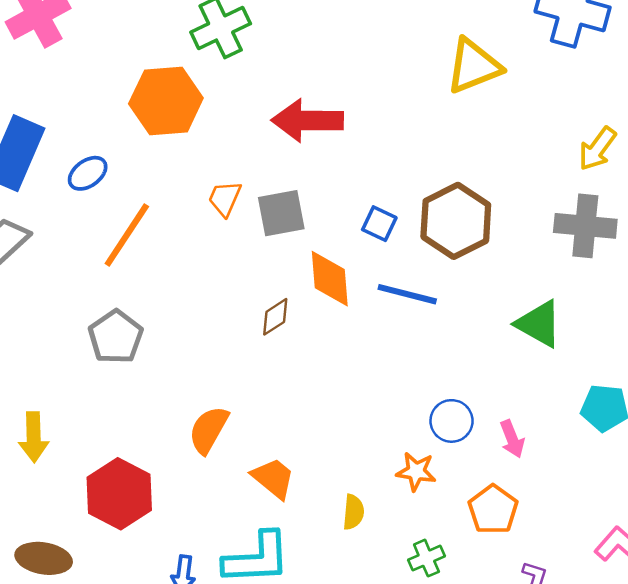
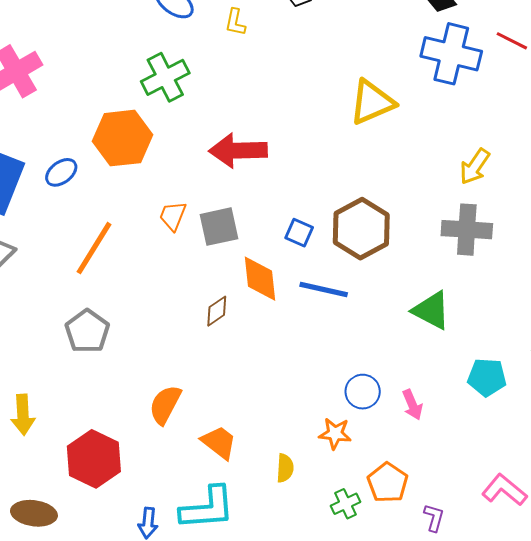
blue ellipse: (88, 173) -> (61, 172), moved
orange pentagon: (493, 510) -> (388, 483), moved

